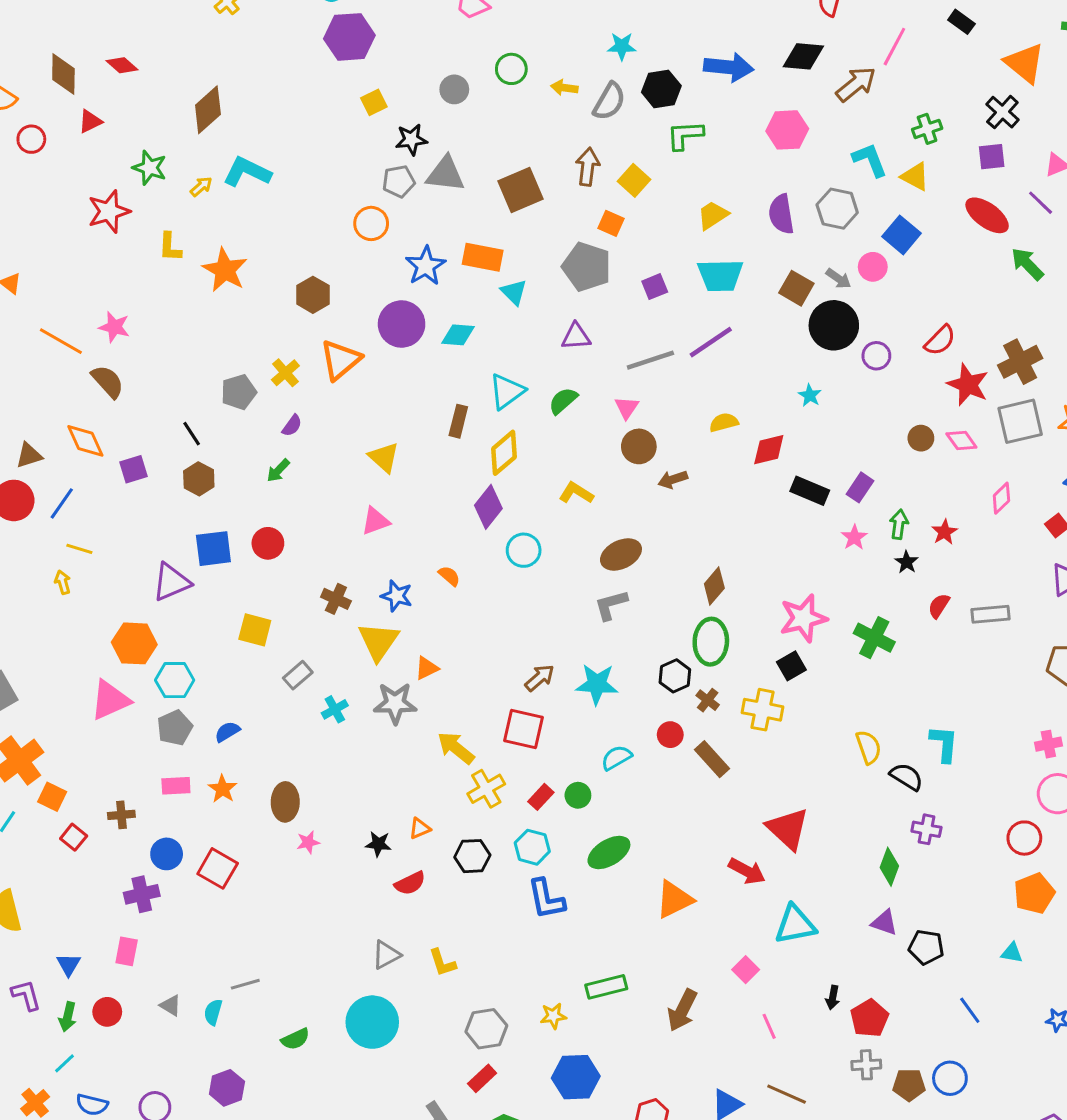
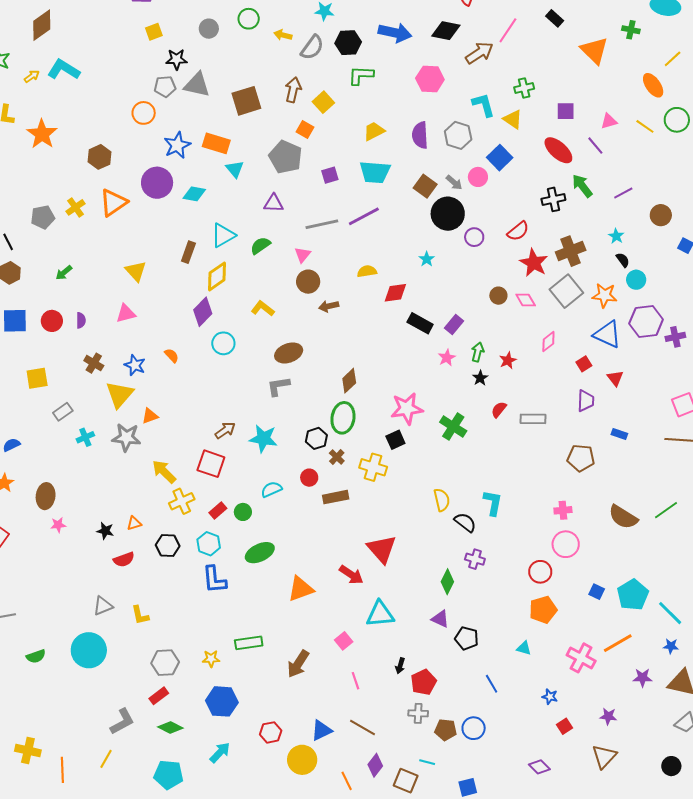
black cross: (1002, 112) -> (553, 199), moved, turned 30
gray square: (1020, 421) -> (566, 291), turned -32
purple semicircle: (292, 426) -> (81, 320), moved, turned -42
yellow square: (255, 630) -> (37, 378), turned -30
brown rectangle: (712, 759) -> (336, 497), turned -65

